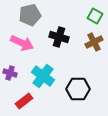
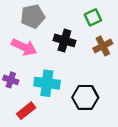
green square: (95, 16) -> (93, 17), moved, turned 35
cyan cross: (43, 76) -> (47, 83), turned -30

